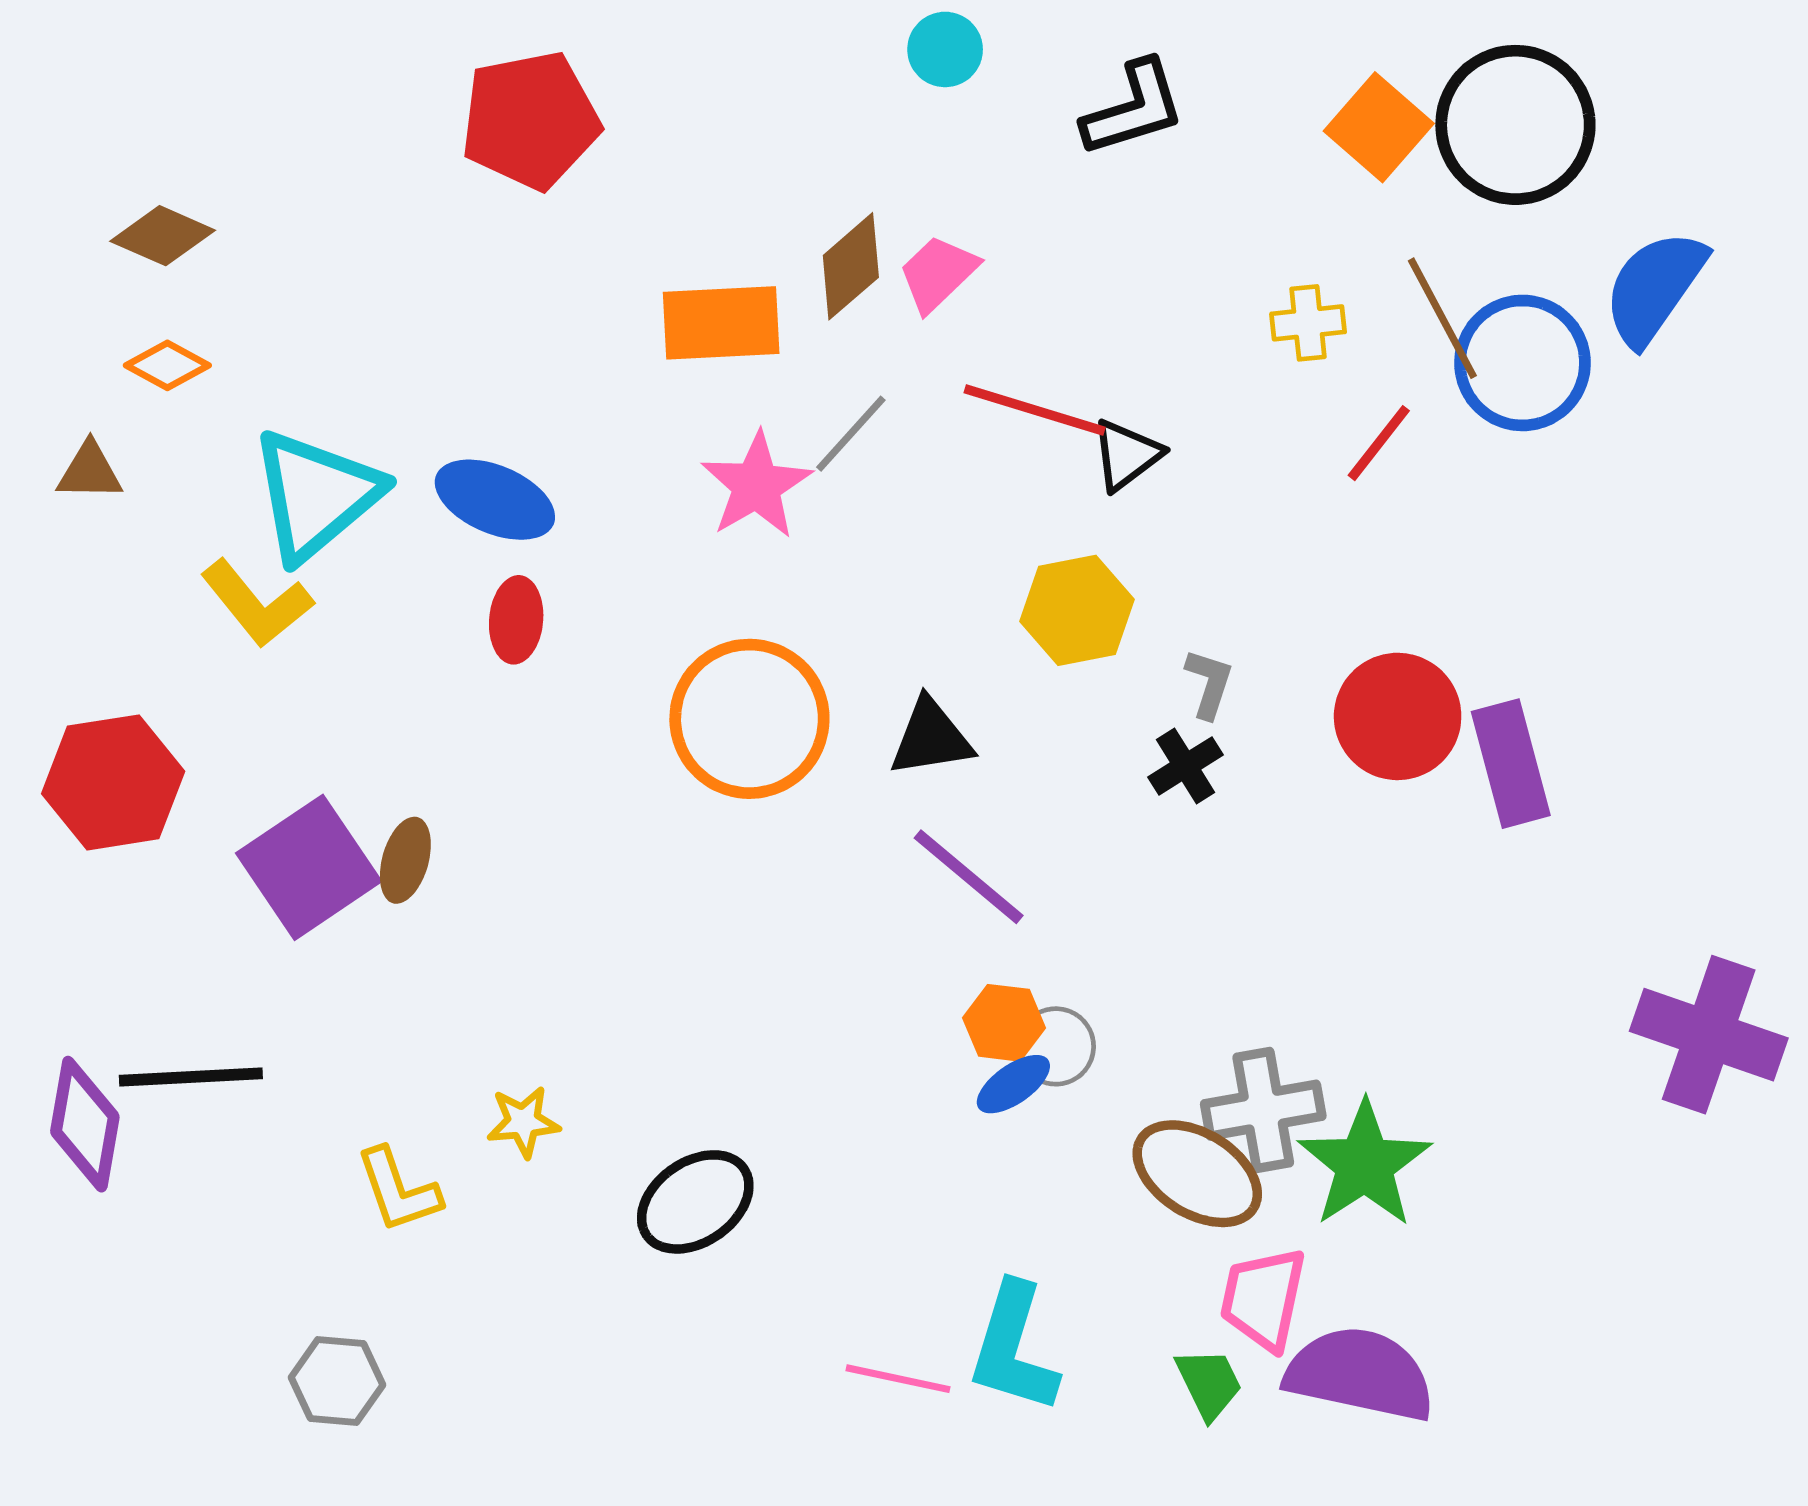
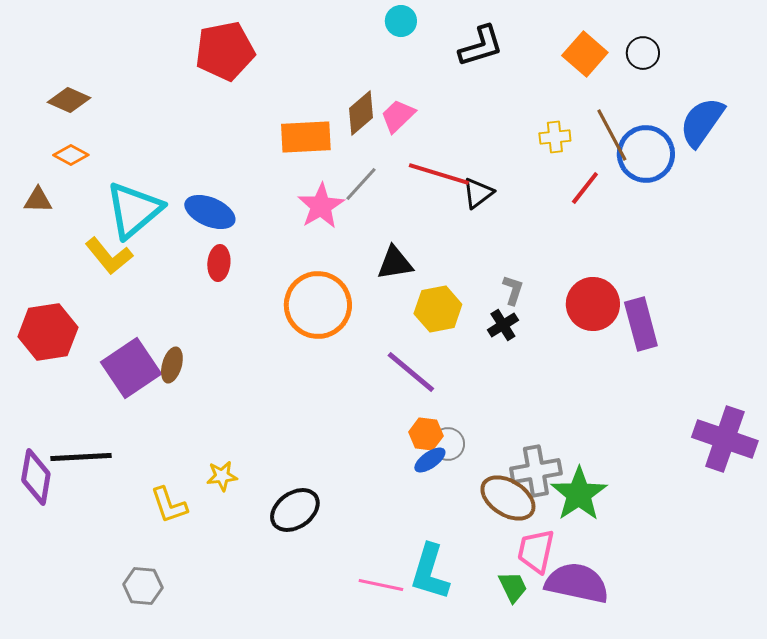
black circle: (1515, 125) -> (643, 53), size x0.5
yellow hexagon: (1077, 610) -> (438, 309), moved
black triangle: (931, 738) -> (395, 263), moved

